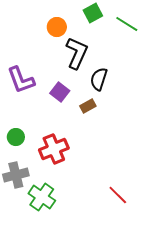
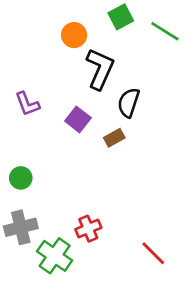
purple L-shape: (21, 80) -> (27, 104), size x0.7
red cross: (54, 149) -> (88, 229), moved, size x0.7

